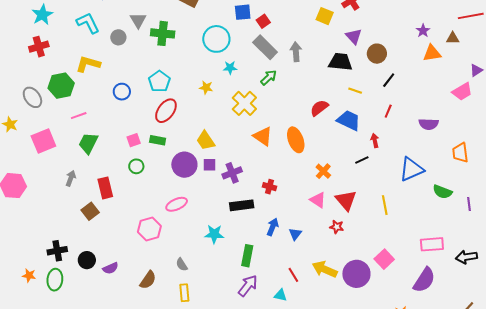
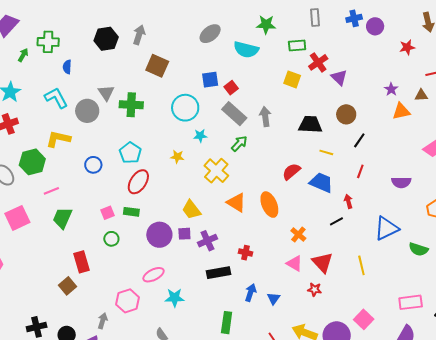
purple triangle: (354, 36) -> (339, 77), moved
gray circle: (118, 37) -> (87, 111), size x1.5
yellow trapezoid: (206, 141) -> (191, 210), moved
gray arrow: (71, 178) -> (103, 321), moved
cyan star: (214, 234) -> (175, 298), moved

